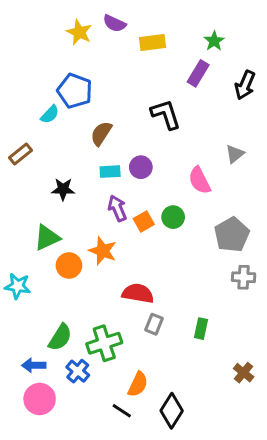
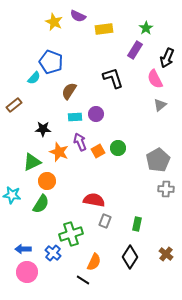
pink semicircle: (200, 180) -> (155, 79), moved
orange star: (103, 251) -> (59, 152), moved
green semicircle: (60, 337) -> (41, 204), moved
black diamond: (172, 411) -> (130, 257), moved

